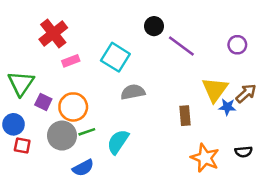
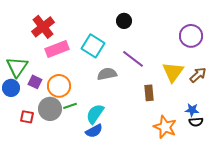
purple circle: (237, 45) -> (191, 36), size x1.5
purple line: (181, 46) -> (133, 59), moved
pink rectangle: (71, 61) -> (57, 49), size x1.6
blue star: (227, 107) -> (192, 110), moved
blue circle: (13, 124) -> (11, 88), moved
red square: (22, 145) -> (27, 117), moved
blue semicircle: (83, 168) -> (94, 131), moved

